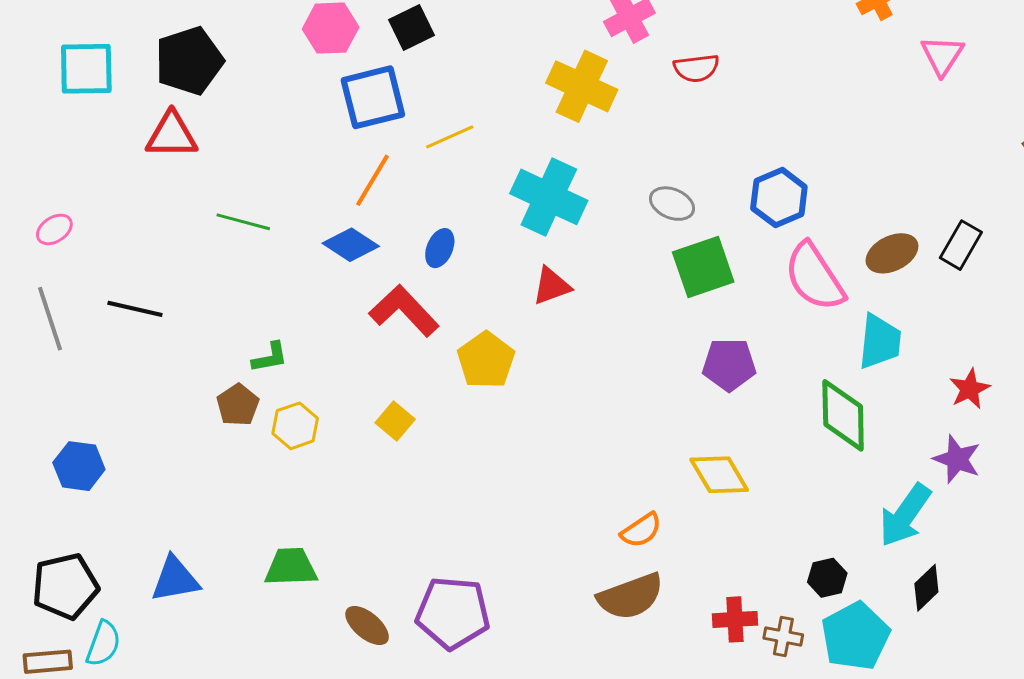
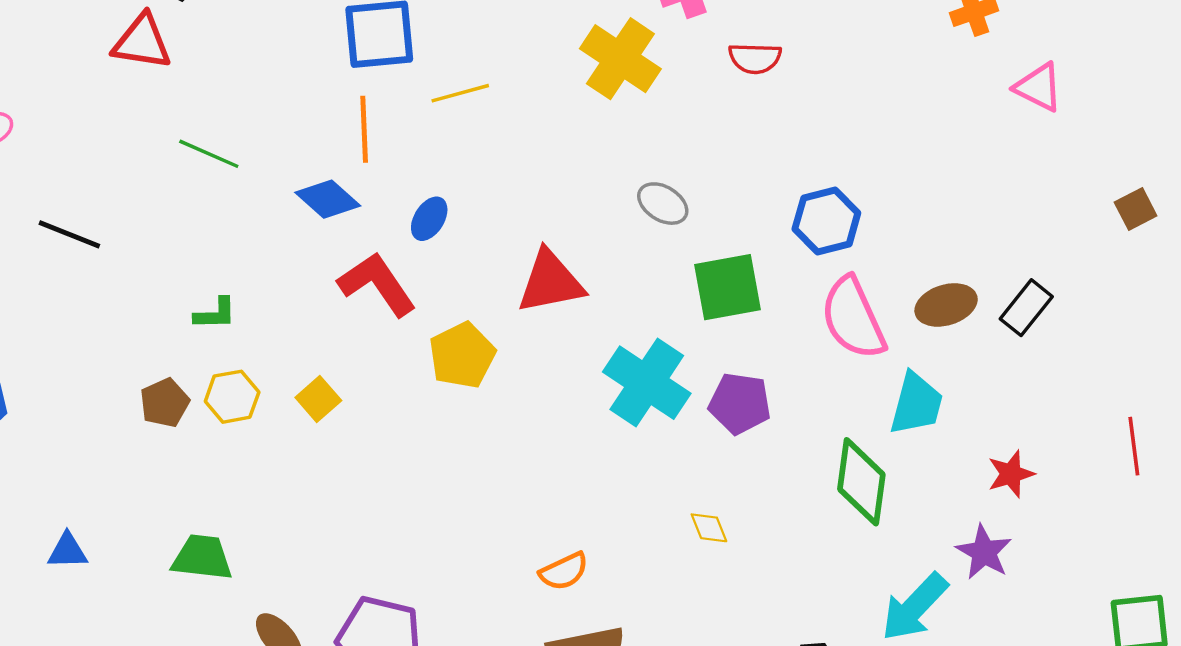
pink triangle: (942, 55) -> (1039, 87), turned -45
orange line: (372, 180) -> (364, 129), turned -42
cyan cross: (549, 197) -> (647, 383), moved
gray ellipse: (672, 204) -> (663, 204), moved
red triangle: (552, 286) -> (550, 282), size x1.5
brown pentagon: (238, 405) -> (165, 403), moved
yellow square: (395, 421) -> (318, 399), moved
yellow diamond: (719, 475) -> (709, 528), size x0.6
orange semicircle: (641, 530) -> (564, 571), moved
blue triangle: (175, 579) -> (67, 551), size x0.7

